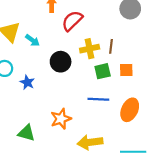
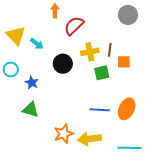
orange square: (126, 70) -> (124, 62), moved
blue line: (98, 99) -> (100, 110), moved
orange star: (61, 119) -> (64, 134), moved
green triangle: (26, 133) -> (31, 110), moved

